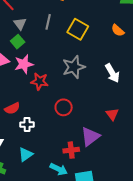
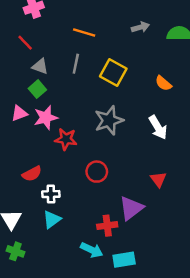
gray triangle: (20, 24) -> (40, 66), turned -32
orange semicircle: (118, 30) -> (163, 83), moved
cyan triangle: (26, 155) -> (52, 219), moved

